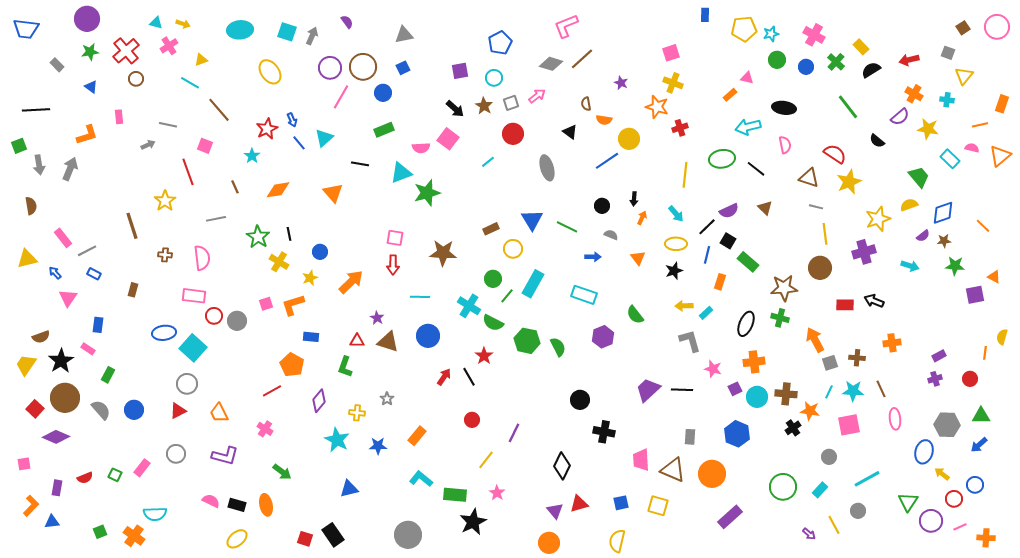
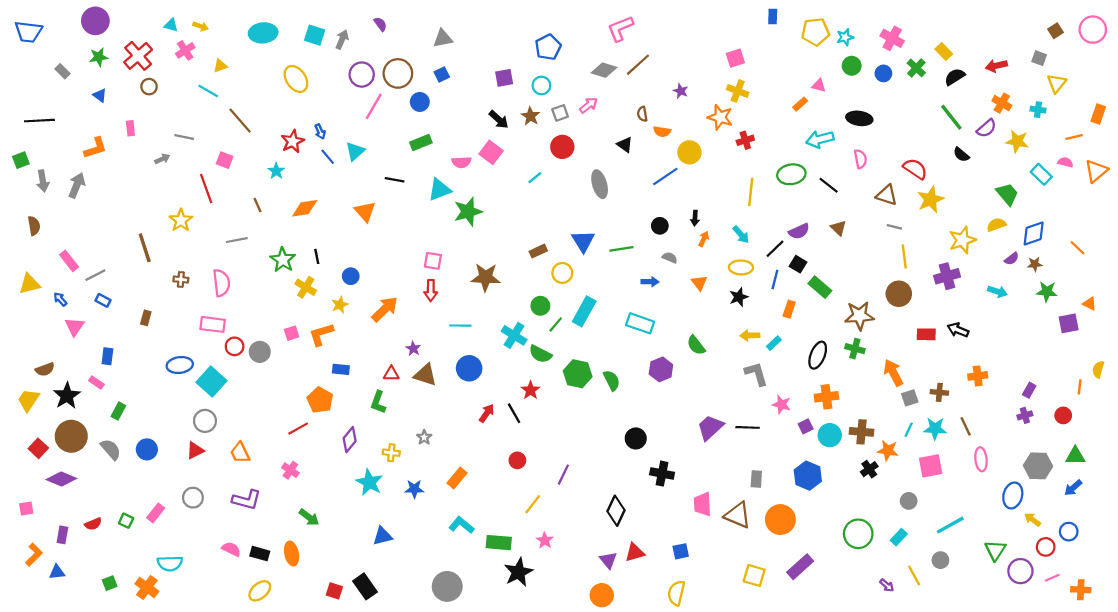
green line: (848, 107) -> (951, 117), moved
green line: (567, 227) -> (621, 249), turned -35
purple rectangle: (939, 356) -> (1029, 390), turned -32
yellow square: (658, 506) -> (754, 575), moved

